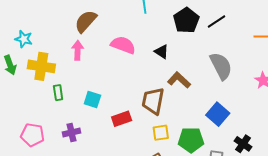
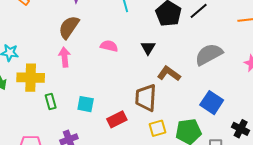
pink semicircle: (123, 45) -> (109, 46), size x0.7
black triangle: (162, 52) -> (148, 48), turned 35
gray semicircle: (221, 66) -> (209, 54), turned -84

